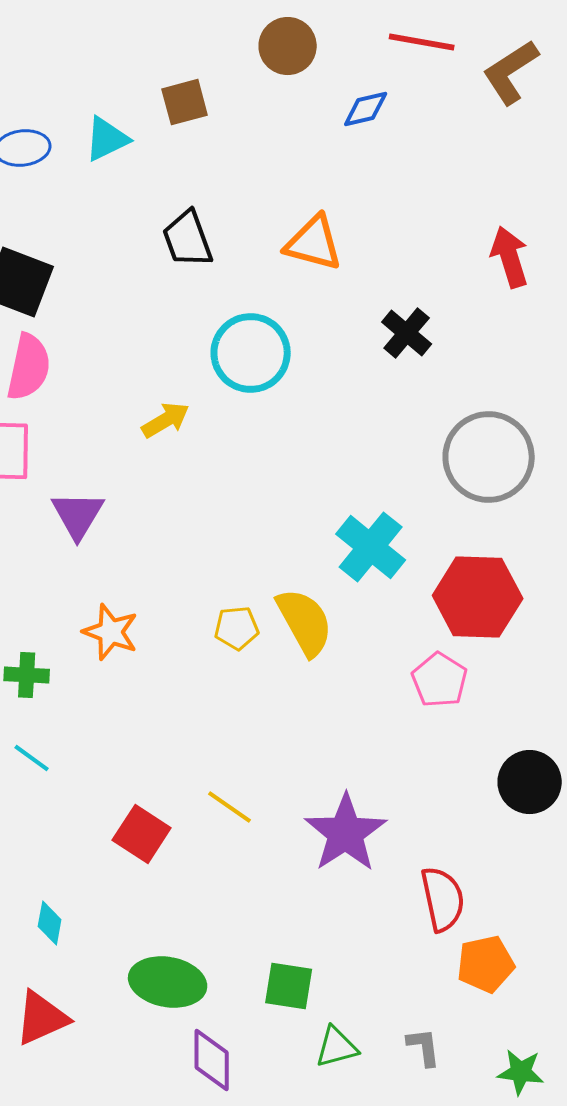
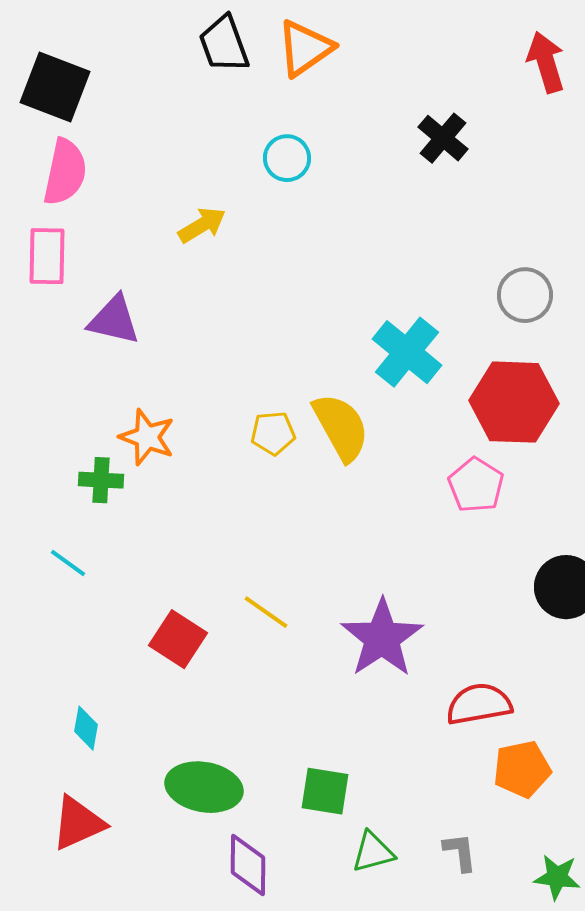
orange triangle: (314, 243) -> (305, 48), moved, turned -50
cyan circle: (251, 353) -> (287, 158), size x0.6
gray circle: (489, 457) -> (525, 295), moved, size x0.6
purple triangle: (78, 515) -> (114, 320), turned -48
green cross: (27, 675) -> (101, 480), moved
red semicircle: (443, 899) -> (479, 704), turned -88

